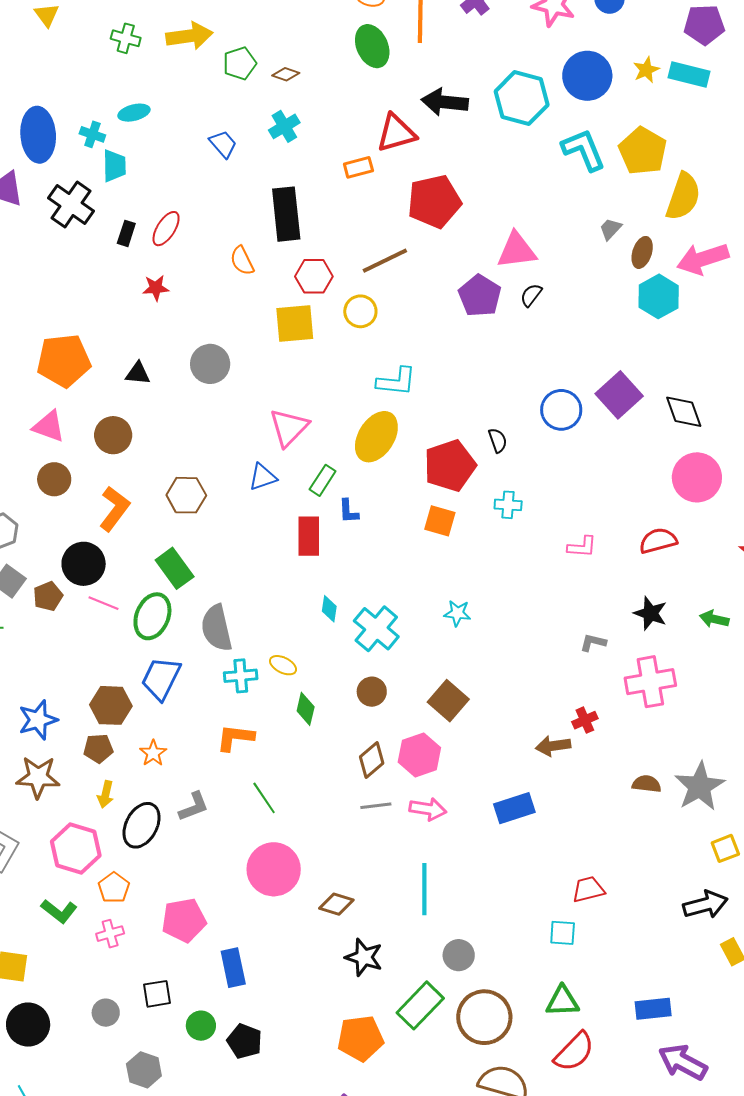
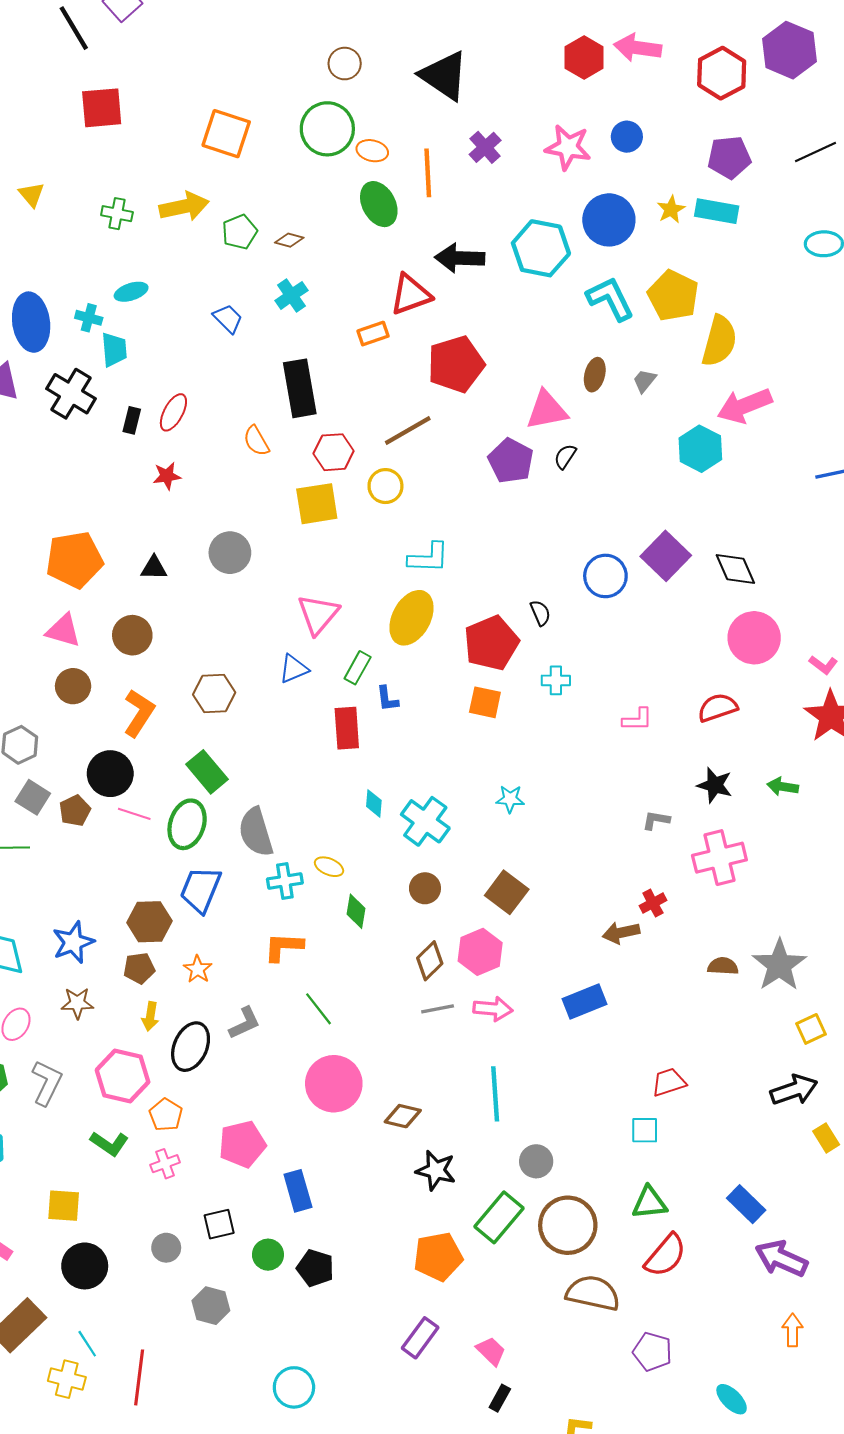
brown ellipse: (642, 252) -> (595, 375), moved
brown star: (38, 777) -> (77, 1003), size x0.7
blue rectangle: (653, 1009) -> (746, 1204), turned 54

